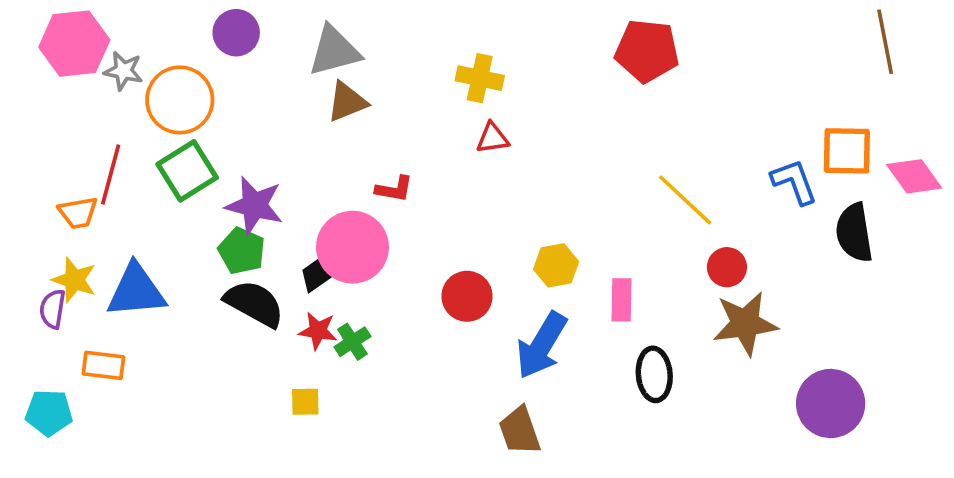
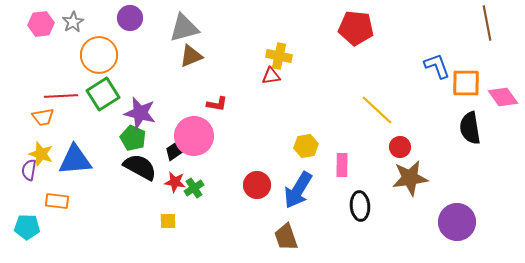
pink hexagon: (74, 44) -> (41, 24), size x0.7
gray star: (123, 71) -> (73, 22), moved, turned 30
yellow cross: (480, 78) -> (279, 56), moved
red line: (111, 174) -> (61, 96), turned 72
blue L-shape: (794, 182) -> (437, 66), moved
red circle: (467, 296) -> (257, 185), moved

